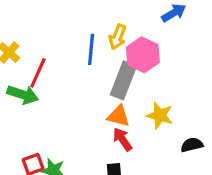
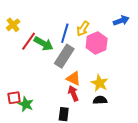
gray rectangle: (123, 80) -> (64, 56), moved
green arrow: (23, 95) -> (44, 44), moved
black semicircle: (192, 145) -> (100, 100), moved

